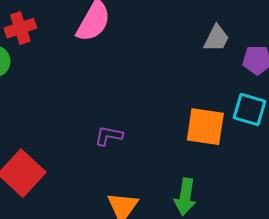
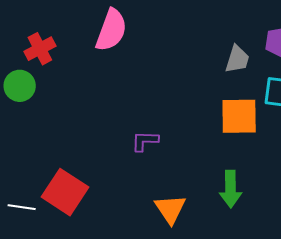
gray trapezoid: (216, 38) -> (237, 59), moved

